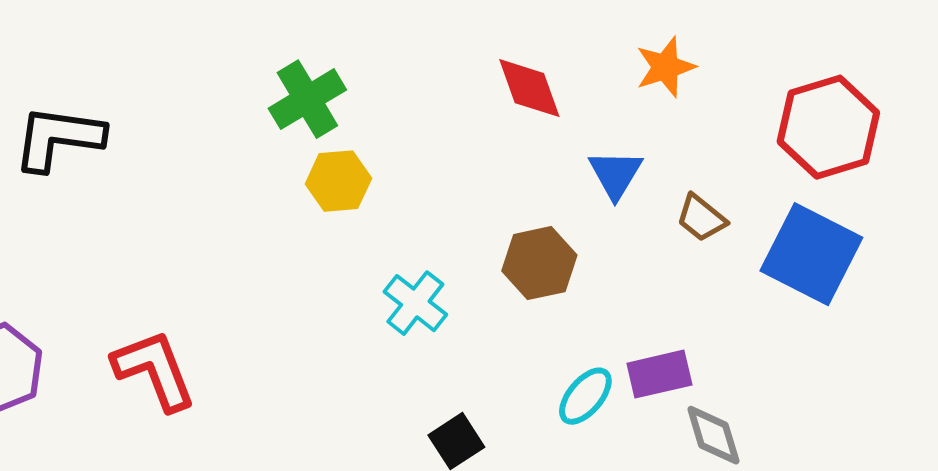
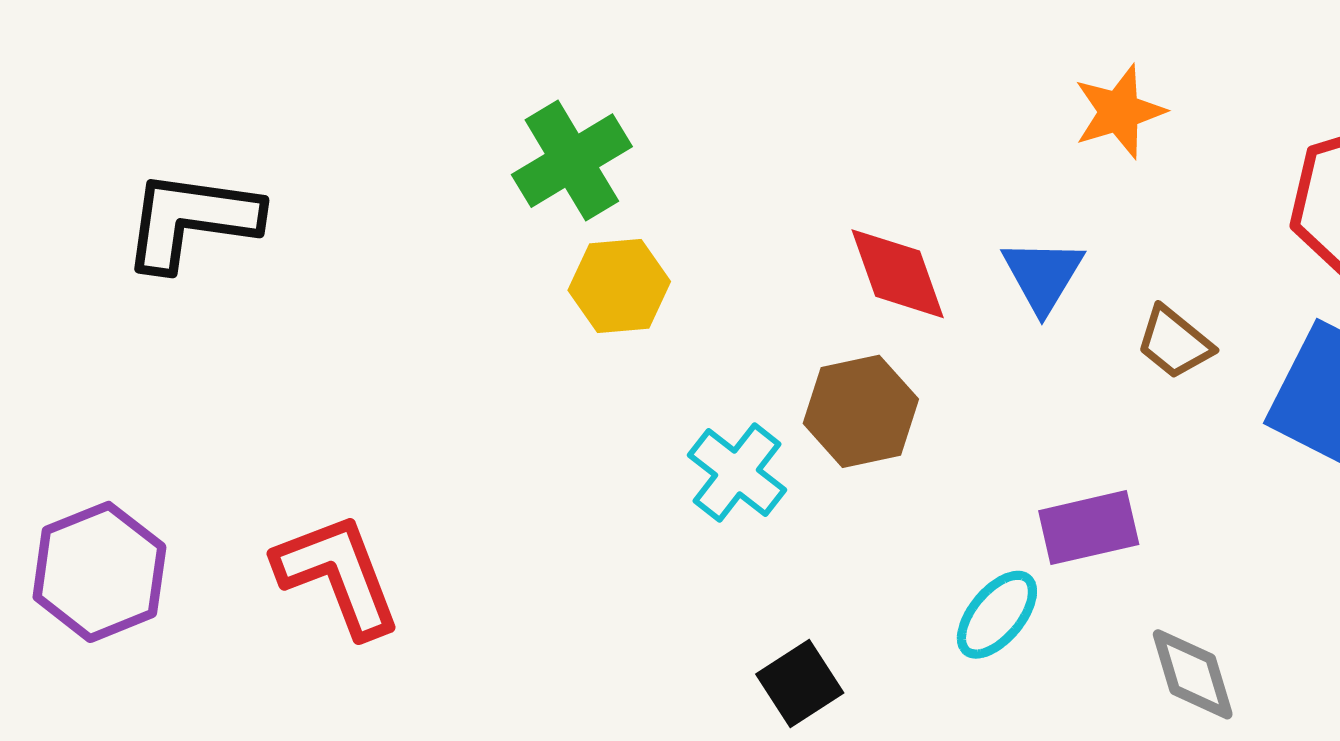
red diamond: (529, 88) -> (898, 274), moved
brown hexagon: (539, 263) -> (861, 411), moved
purple rectangle: (659, 374) -> (1089, 528), moved

